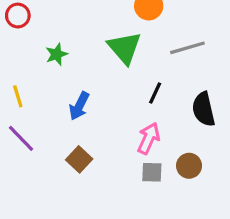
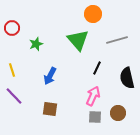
red circle: (18, 16) -> (12, 28), moved
brown square: (79, 159) -> (50, 109), turned -35

